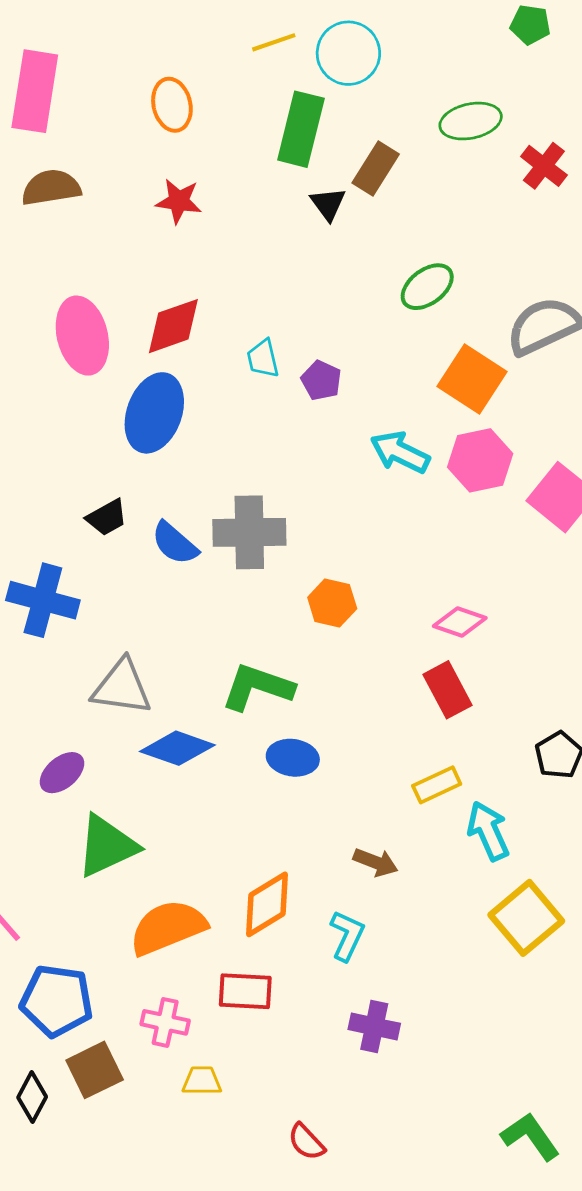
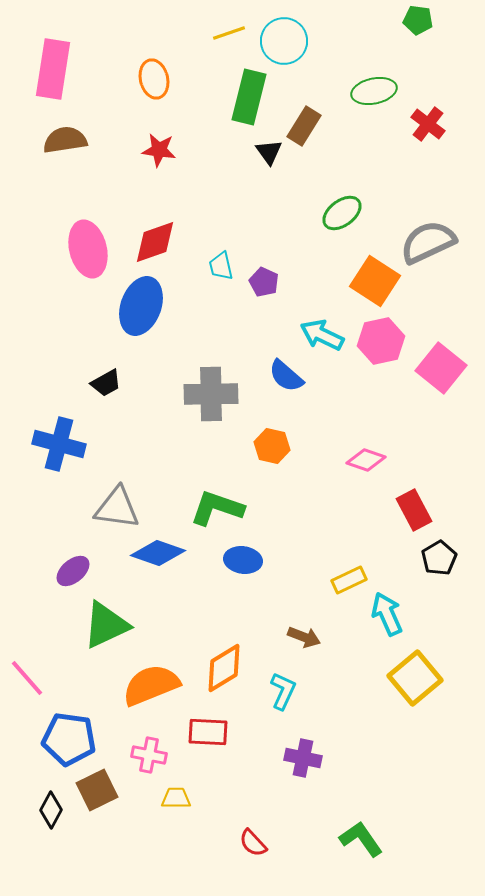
blue semicircle: (175, 543) -> (286, 376), moved
red rectangle: (448, 690) -> (414, 510), moved
green L-shape: (530, 1136) -> (361, 839), moved

